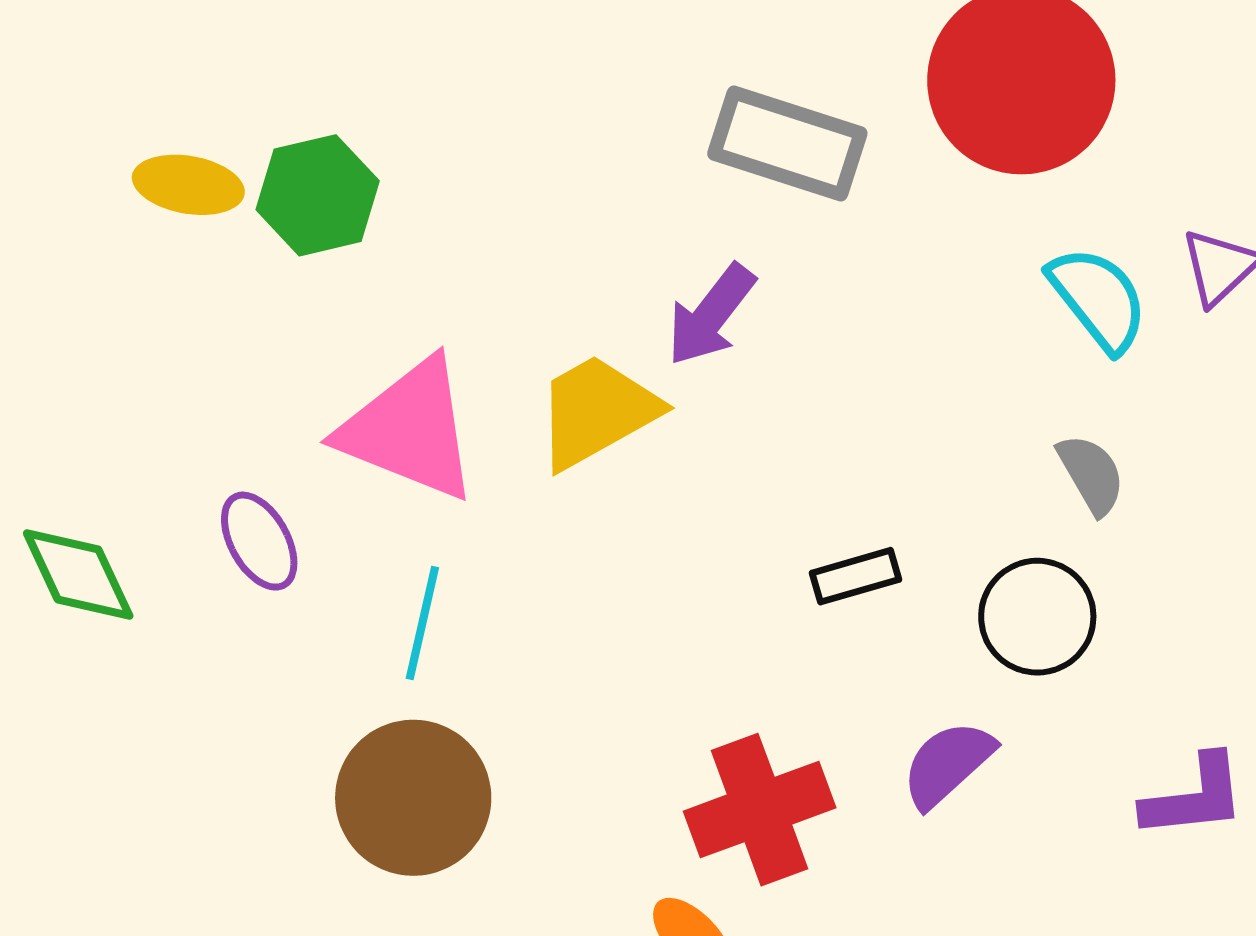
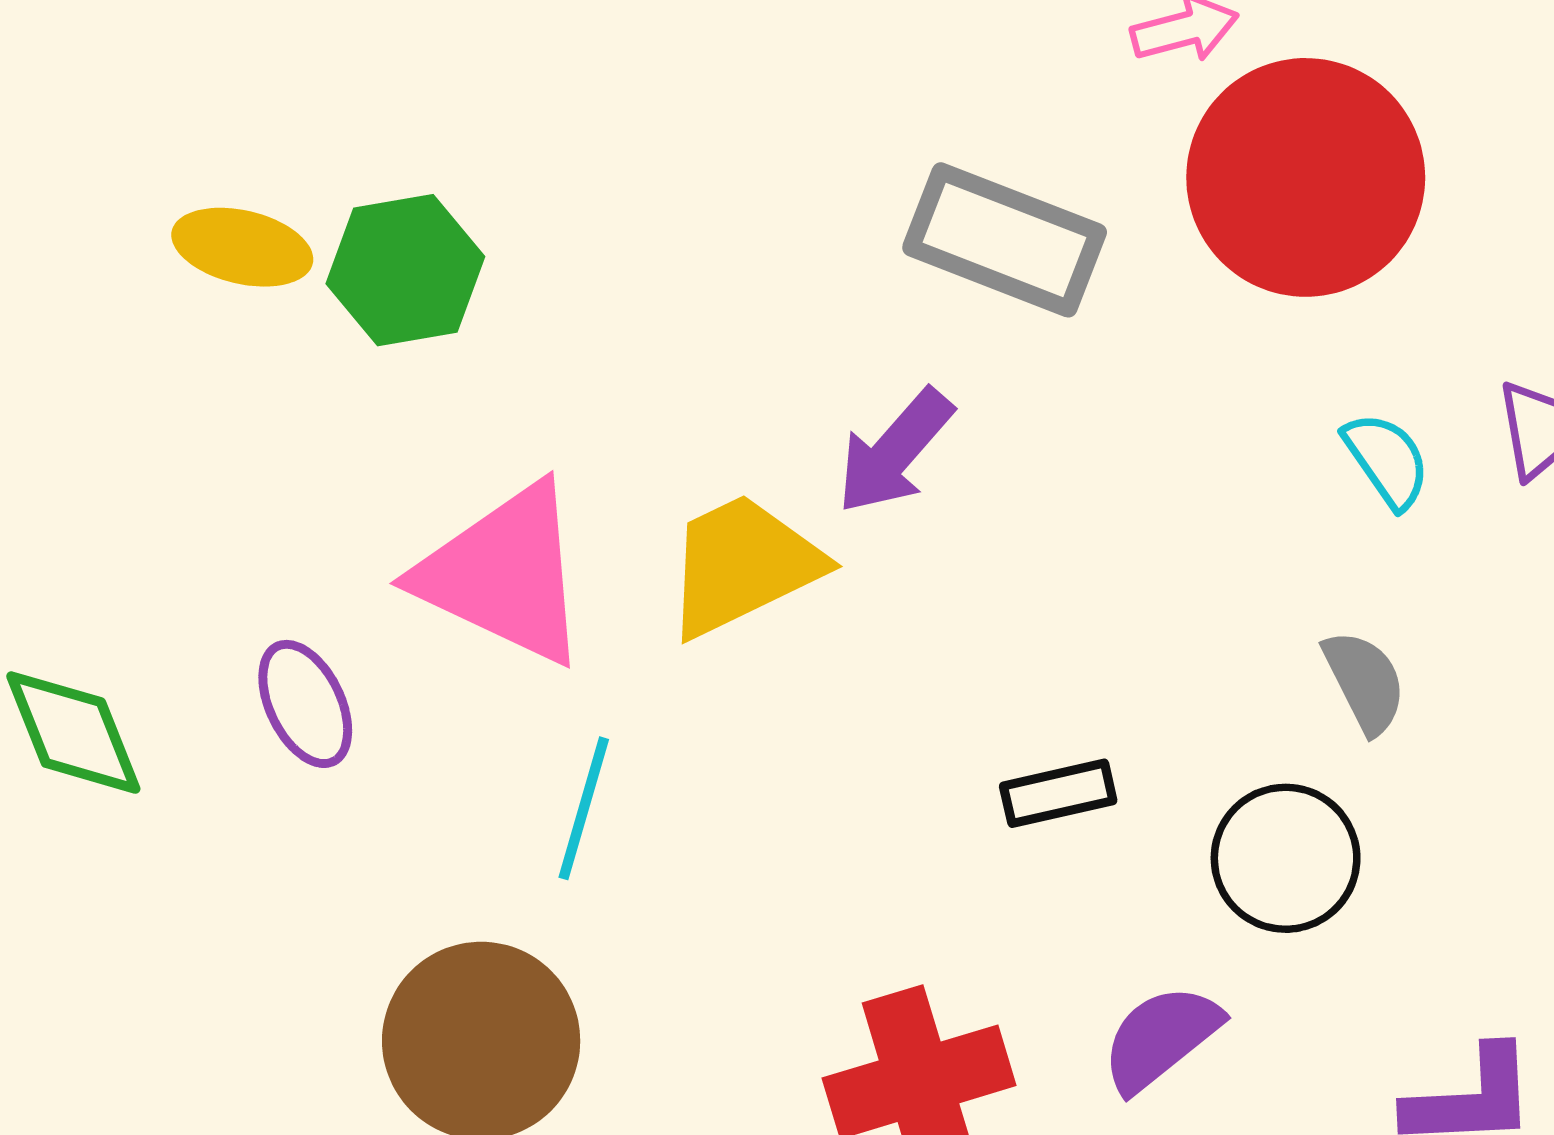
cyan semicircle: (1098, 299) -> (1387, 460), size x0.7
cyan line: (422, 623) -> (584, 808), moved

